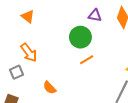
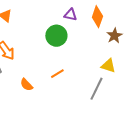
orange line: (87, 60) -> (57, 74), moved

